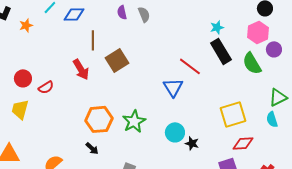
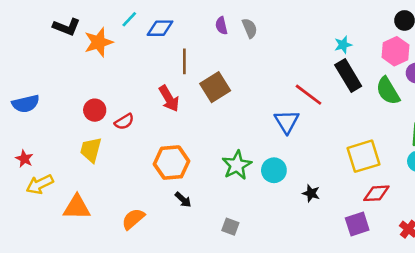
orange star: (26, 25) -> (99, 42), size x1.6
orange hexagon: (99, 119) -> (172, 163), moved
cyan circle: (175, 132) -> (274, 170), moved

